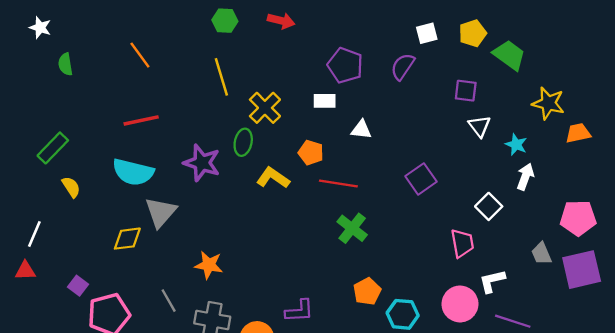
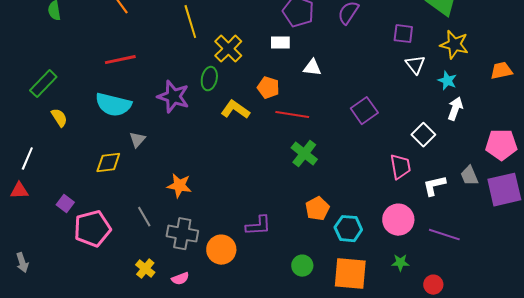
yellow star: (548, 103) -> (454, 45), moved
gray triangle: (161, 212) -> (137, 140), size x0.6
white L-shape: (492, 281) -> (434, 186), moved

